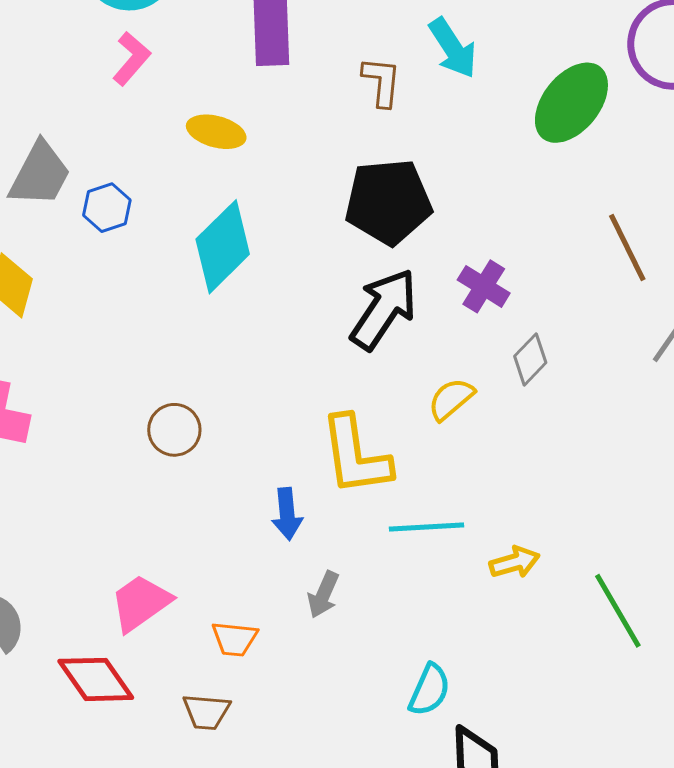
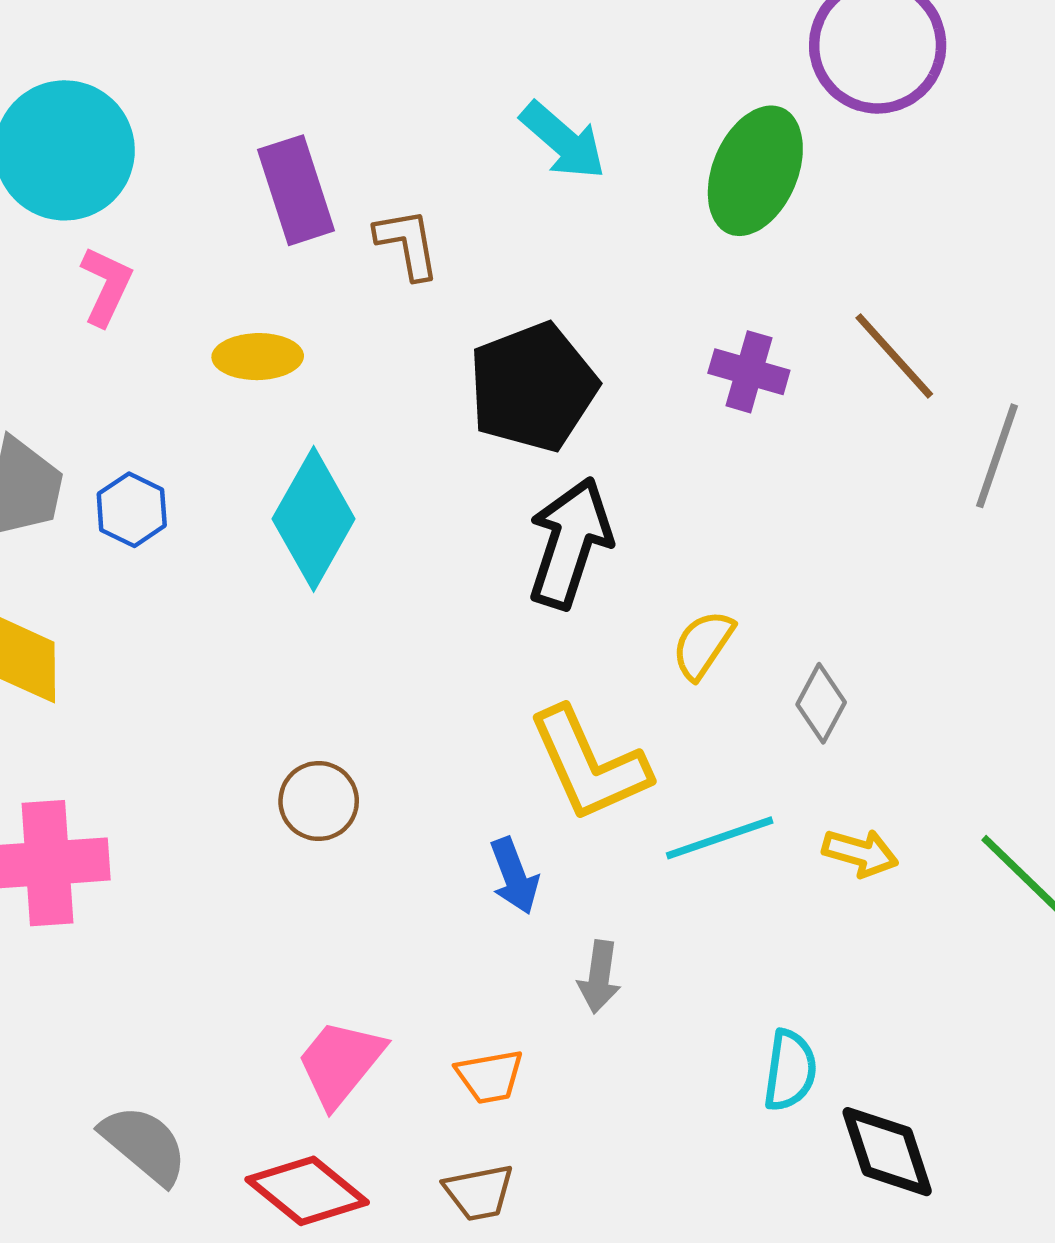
brown L-shape: (382, 82) -> (407, 244), moved
purple cross: (484, 286) -> (749, 372), moved
gray diamond: (530, 359) -> (821, 703), moved
yellow arrow: (515, 562) -> (860, 853), turned 48

